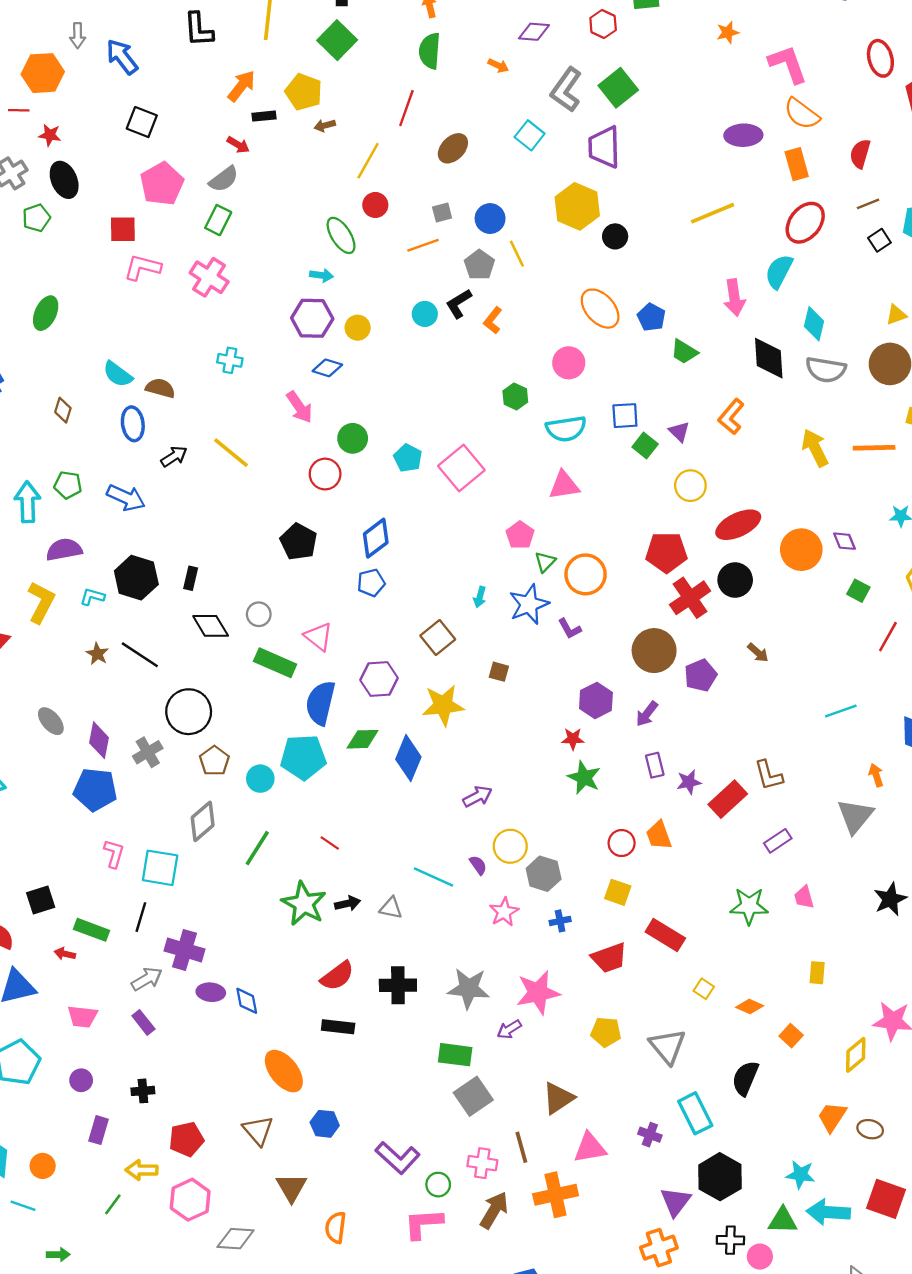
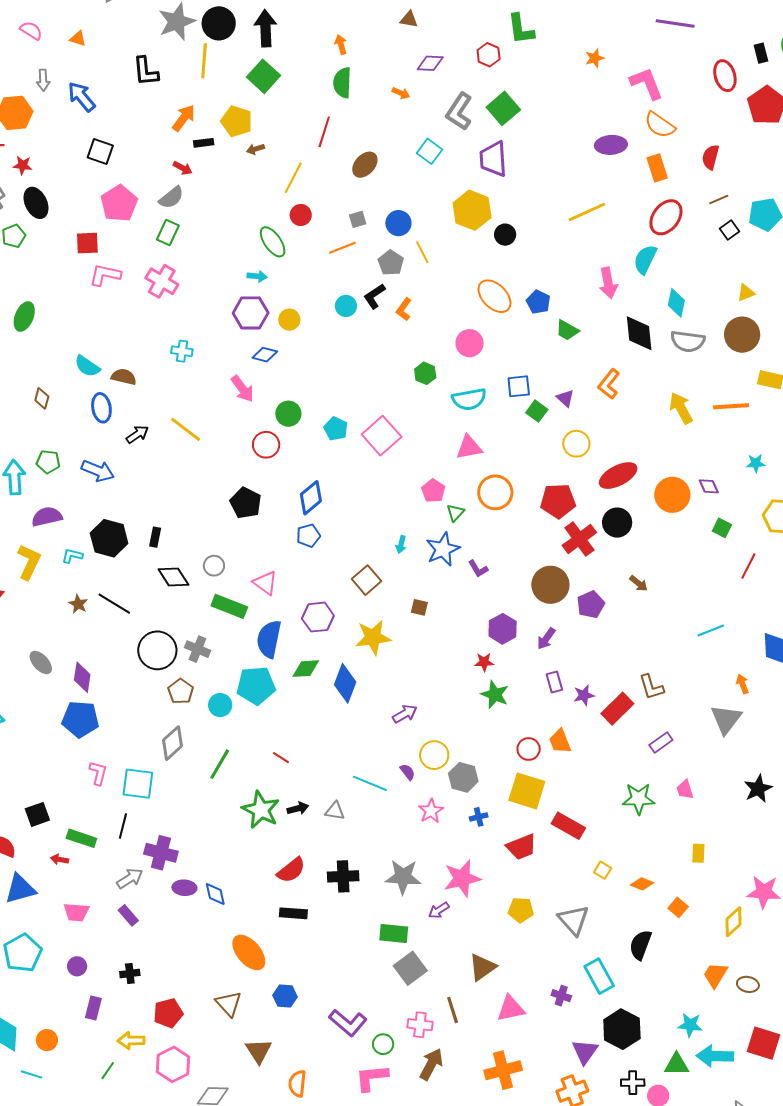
orange circle: (586, 574) -> (495, 492), moved
gray cross: (148, 752) -> (197, 649), moved, turned -35
yellow square: (618, 892) -> (527, 791), size x1.6
orange cross: (556, 1195) -> (503, 1070), moved

